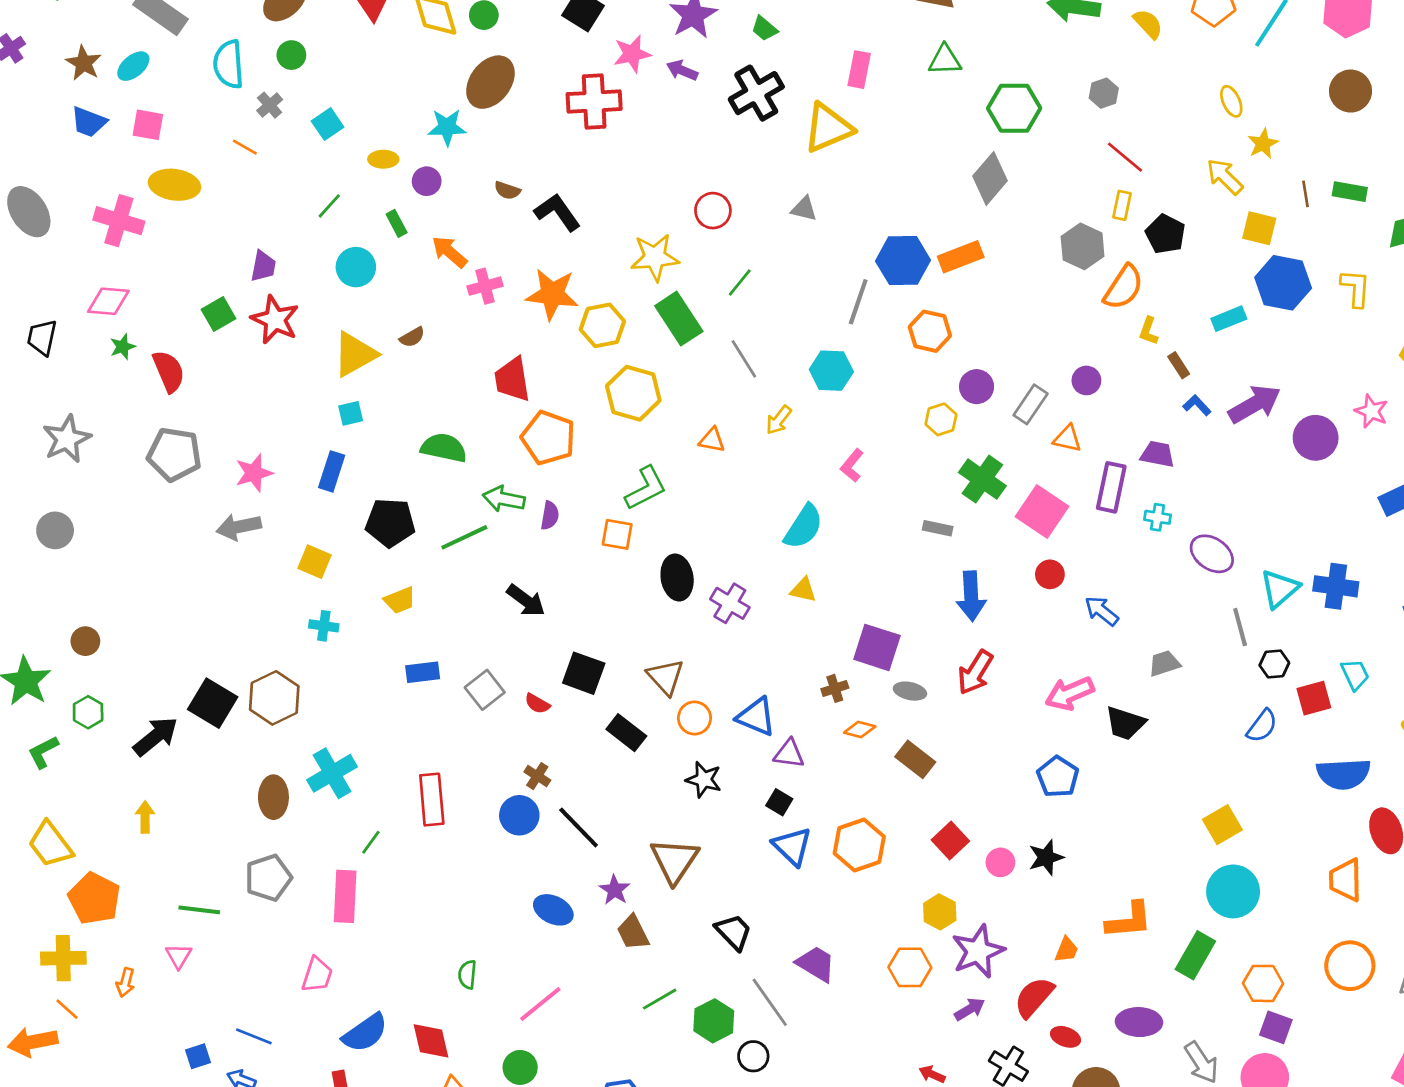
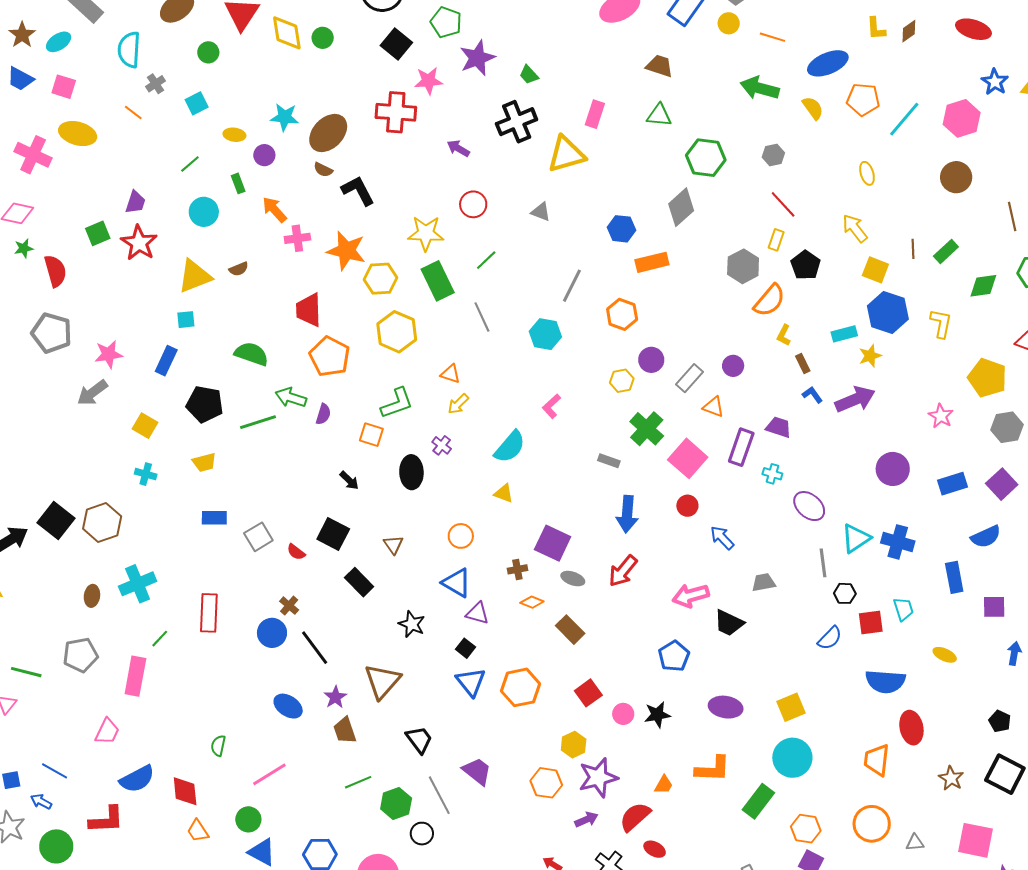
green circle: (291, 55) -> (208, 52), moved
purple arrow: (682, 70) -> (458, 148), moved
brown ellipse: (490, 82) -> (328, 133), moved
yellow star: (1263, 144) -> (870, 356), moved
green rectangle: (1350, 192) -> (946, 252), turned -60
blue hexagon: (903, 261) -> (621, 229), moved, size x0.7
yellow arrow: (779, 420) -> (458, 404), moved
purple circle: (1316, 438) -> (893, 469), moved
gray arrow: (239, 527) -> (92, 393), turned -32
black arrow: (526, 601) -> (349, 480), moved, size x0.7
purple cross: (730, 603) -> (442, 445), moved, size x0.7
brown triangle: (666, 677) -> (393, 545), size x0.7
orange circle: (694, 718) -> (461, 536), moved
brown ellipse: (273, 797) -> (92, 596), size x0.7
purple ellipse: (1139, 1022) -> (726, 707), moved

